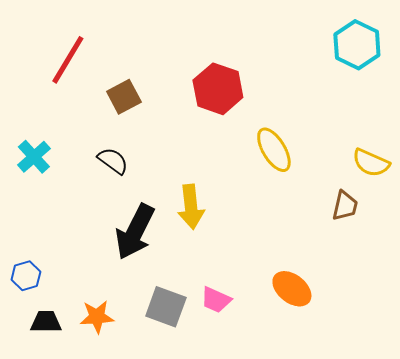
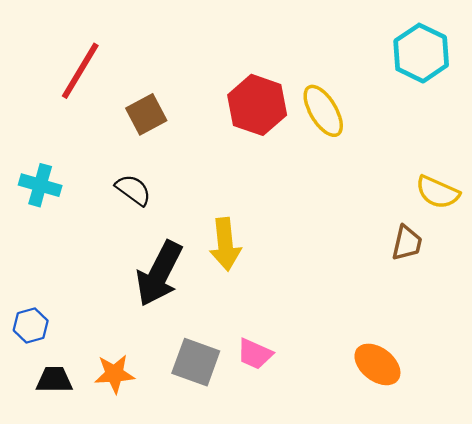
yellow ellipse: (274, 150) -> (323, 111), moved
cyan cross: (34, 157) -> (40, 185), turned -32
orange ellipse: (292, 289) -> (377, 364), moved

